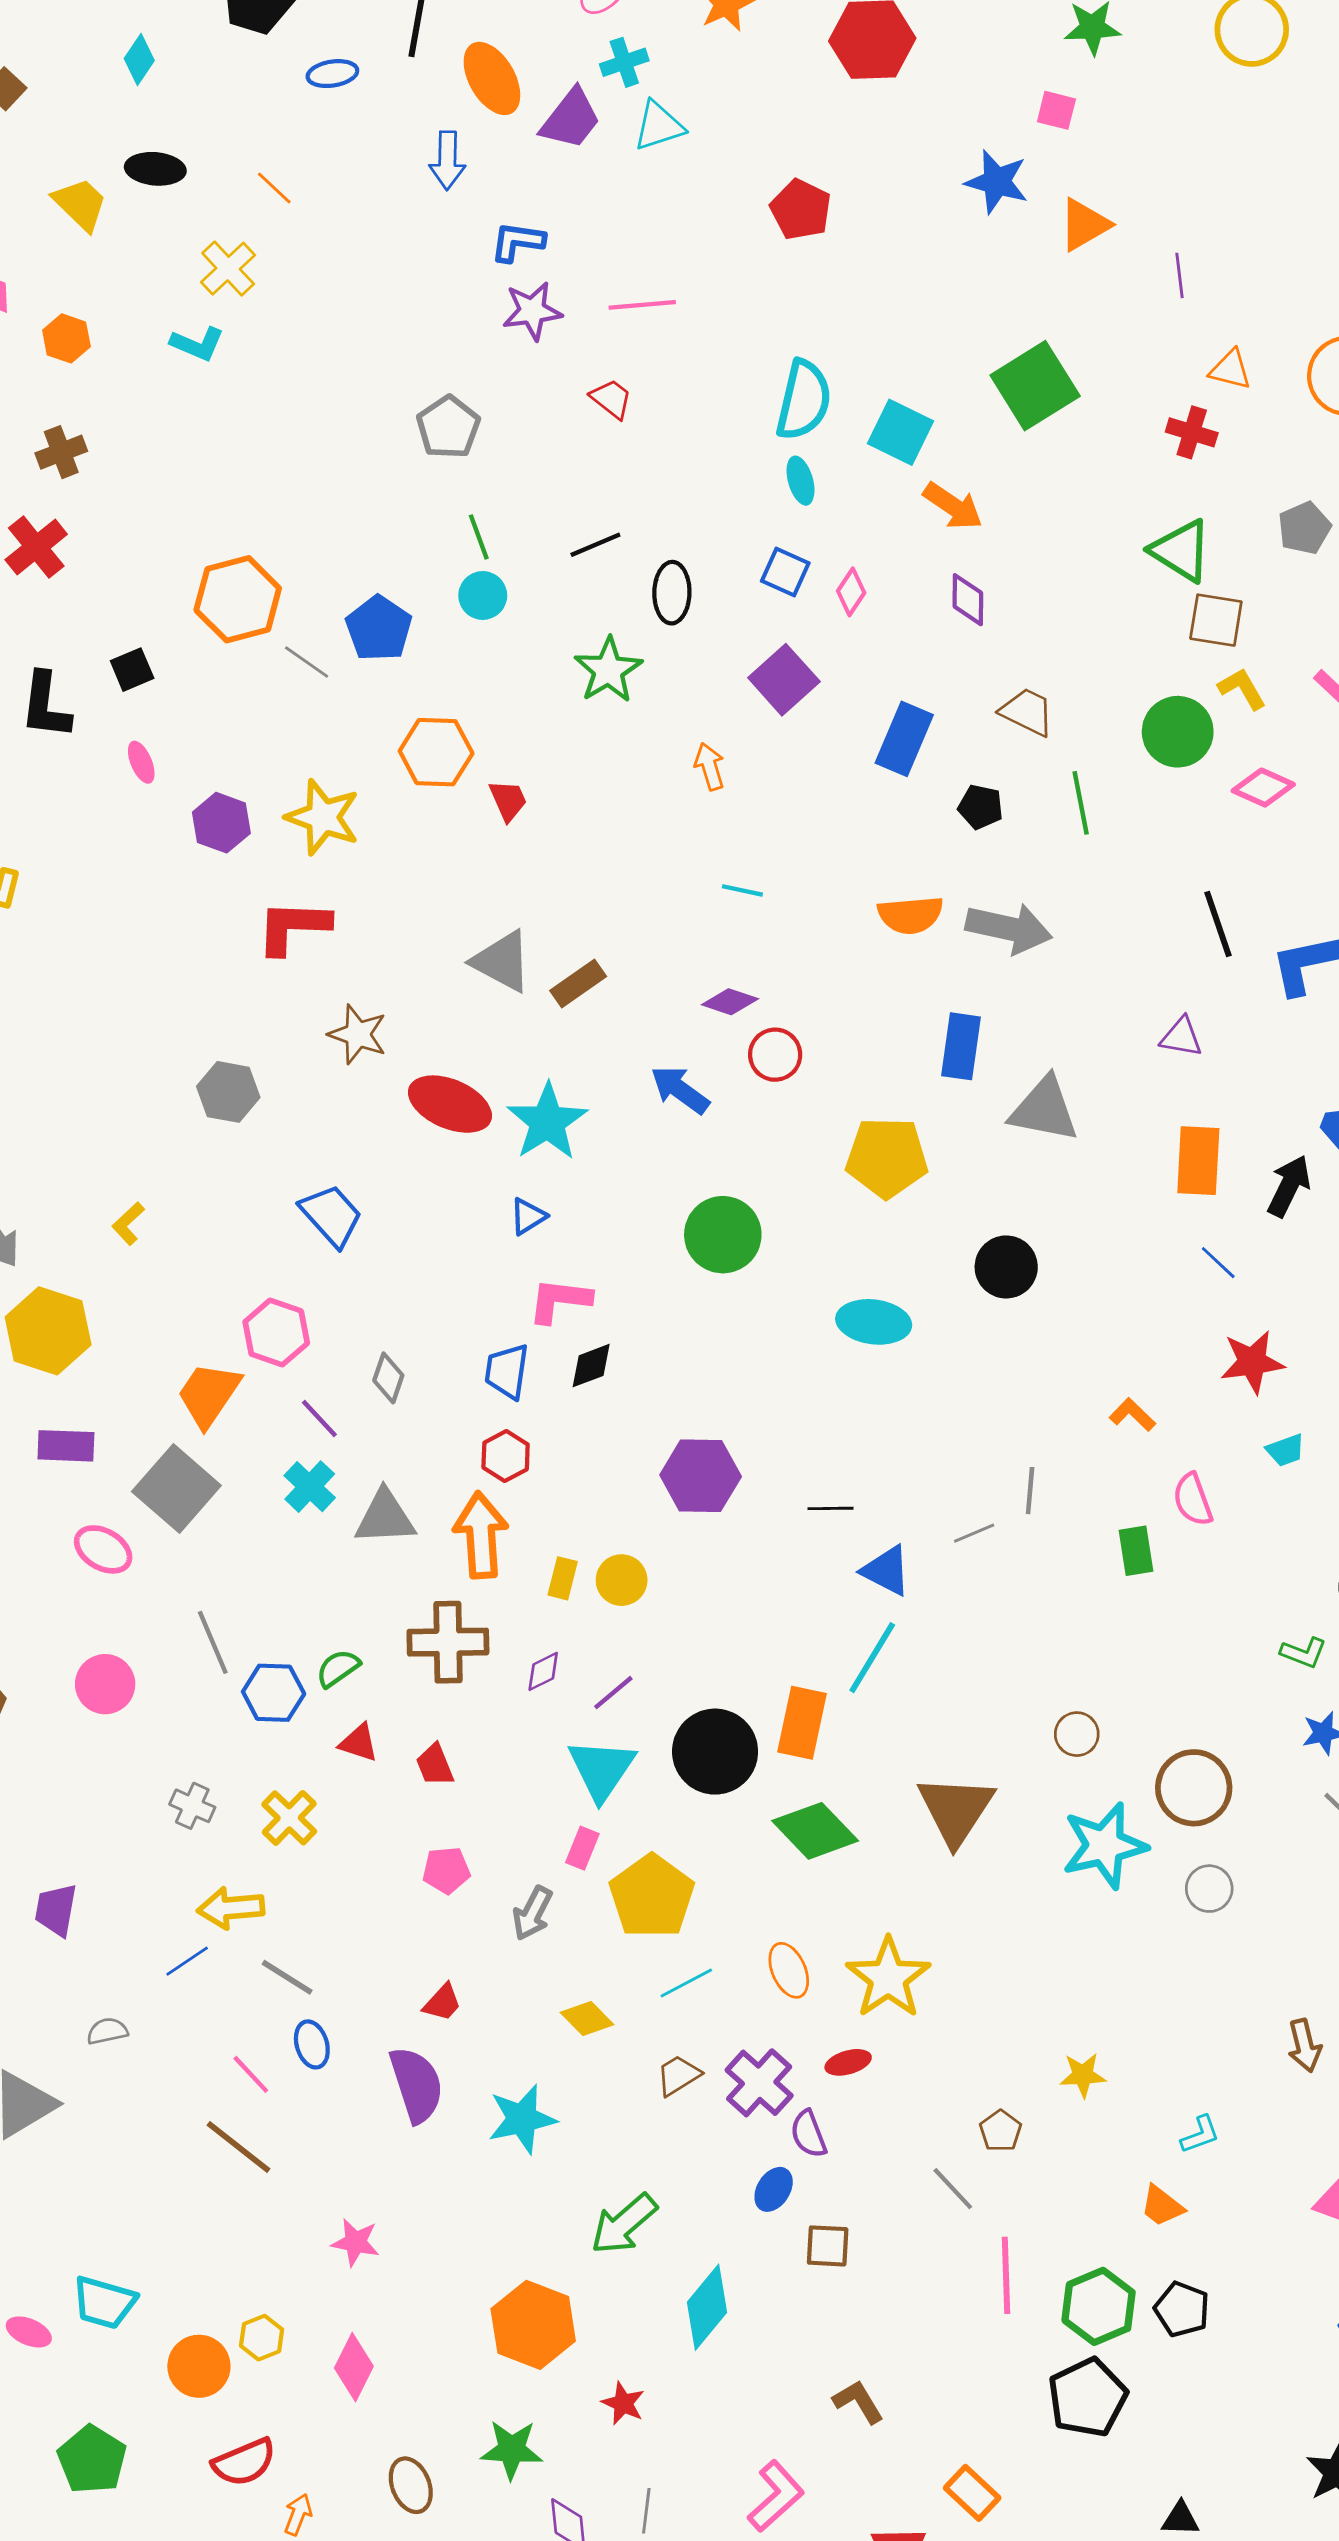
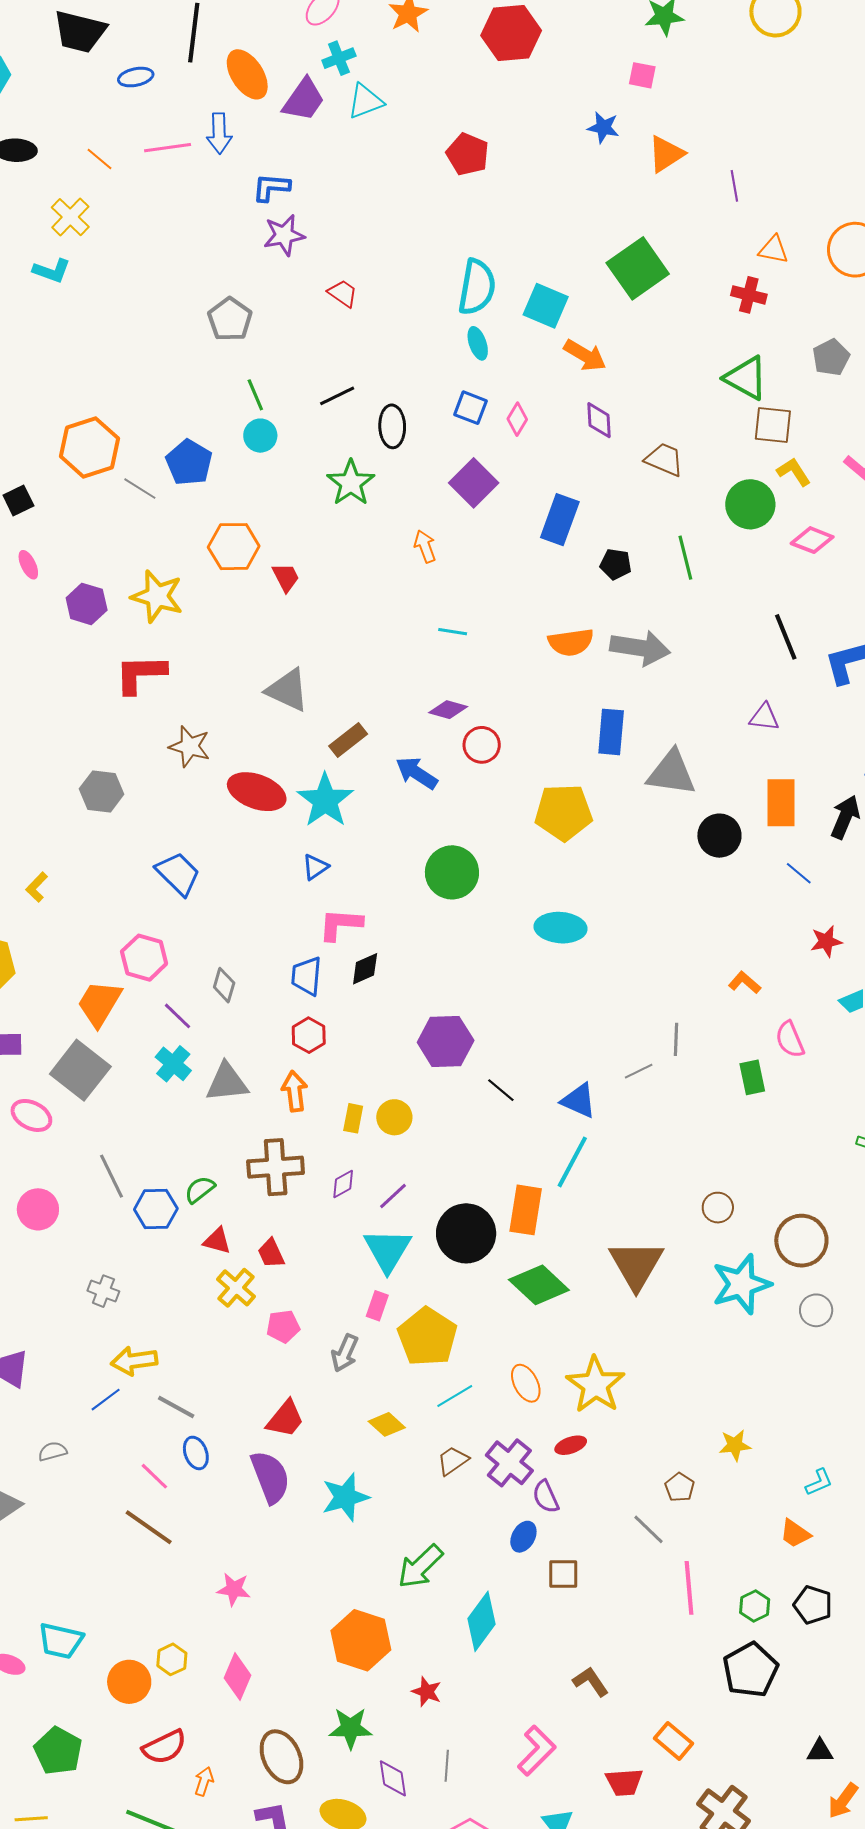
blue star: (997, 182) -> (603, 127), size x0.7
pink line: (642, 305) -> (168, 148), moved
brown trapezoid: (1027, 712) -> (664, 459), moved
brown rectangle: (578, 983) -> (348, 740), moved
black circle: (1006, 1267) -> (719, 836), moved
red star: (1252, 1362) -> (826, 941), size x0.7
black line: (830, 1508) -> (501, 1090), moved, turned 44
orange arrow: (481, 1535) -> (294, 1091), size x0.7
yellow cross: (289, 1818) -> (236, 1288), moved
red trapezoid: (442, 2003) -> (285, 1419), size x1.4
green hexagon: (1099, 2306) -> (755, 1606), size x0.6
brown ellipse: (411, 2485) -> (281, 1757), size x1.4

